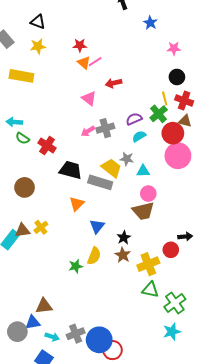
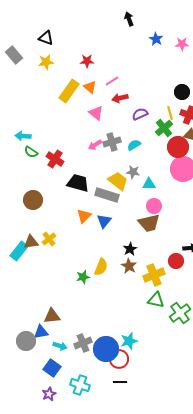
pink star: (174, 48) -> (182, 44), moved
pink line: (95, 62) -> (112, 81), moved
orange triangle: (84, 63) -> (90, 87), moved
yellow rectangle: (21, 76) -> (69, 91), moved, turned -65
purple semicircle: (134, 119) -> (140, 114), moved
cyan semicircle: (139, 136) -> (134, 145), moved
blue triangle: (97, 226) -> (104, 221), moved
cyan star: (172, 332) -> (129, 341), moved

